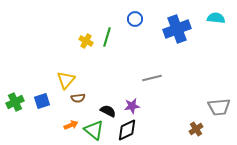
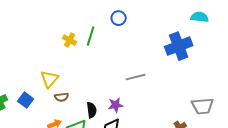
blue cross: (177, 29) -> (179, 46), moved
blue square: (42, 101) -> (26, 100), turned -35
black semicircle: (108, 111) -> (92, 110), turned 56

